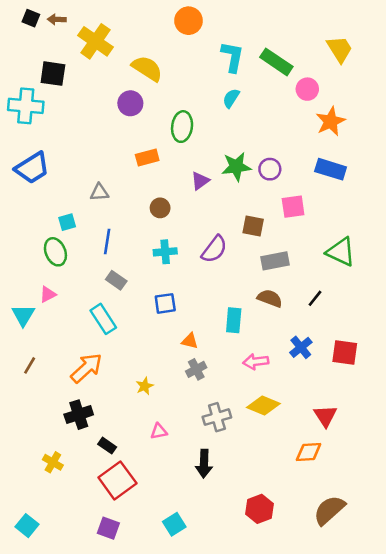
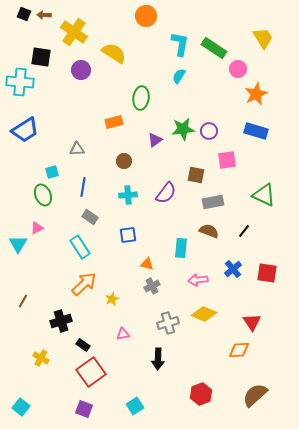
purple circle: (130, 103) -> (81, 70), moved
brown line: (30, 365) -> (23, 301), moved
orange arrow: (86, 368) -> (84, 284), moved

